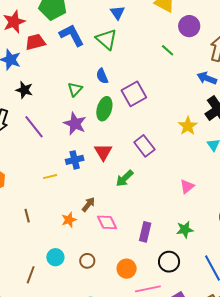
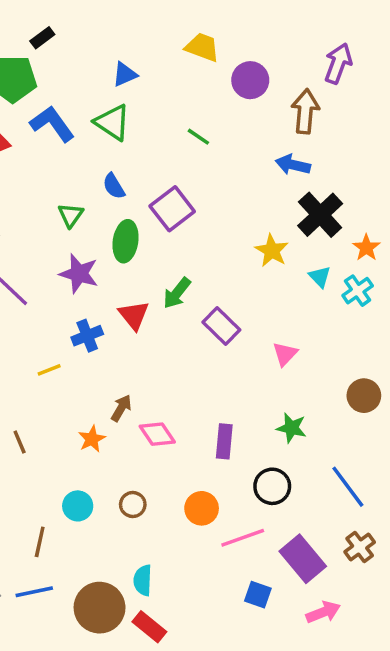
blue triangle: (117, 13) -> (125, 74), turned 49
green line: (168, 50) -> (198, 137), moved
purple rectangle: (144, 146) -> (221, 326), moved
green arrow: (125, 178) -> (177, 293), moved
green star: (185, 230) -> (291, 428), turned 30

